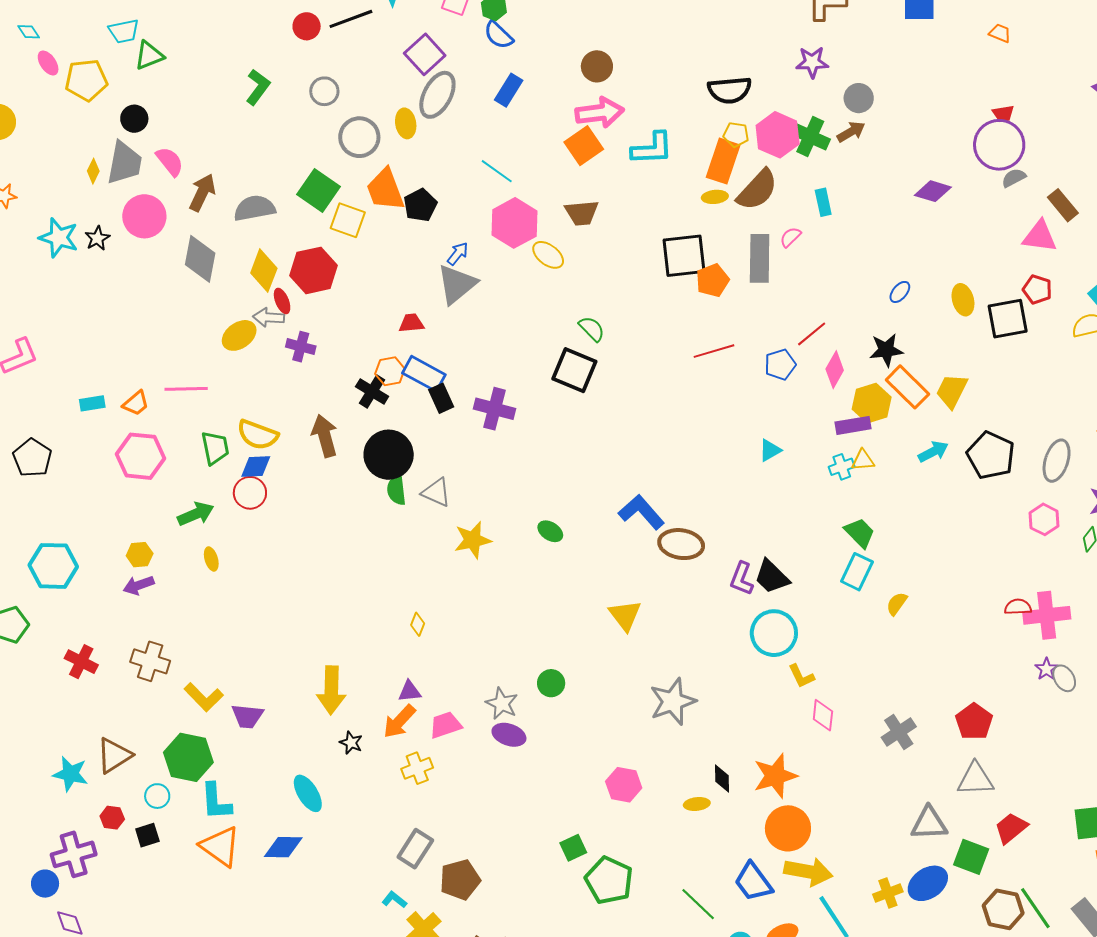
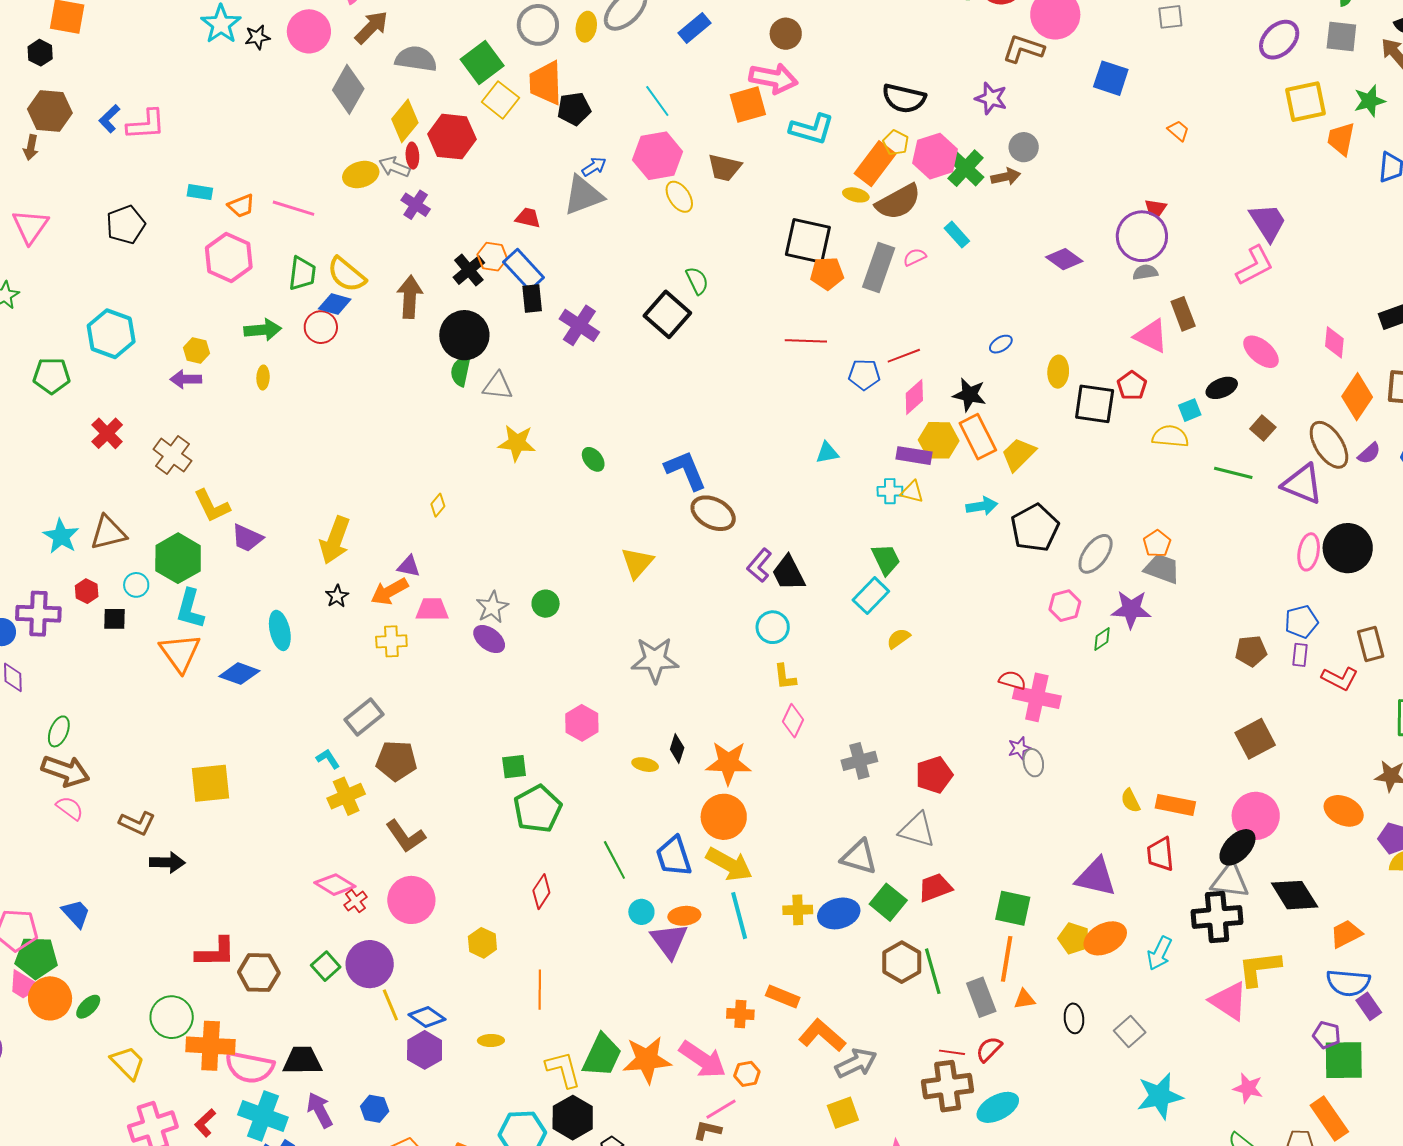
cyan rectangle: (823, 202) -> (957, 235), turned -48
gray triangle: (436, 492) -> (498, 386), turned -36
cyan circle: (774, 633) -> (773, 627), size x0.7

